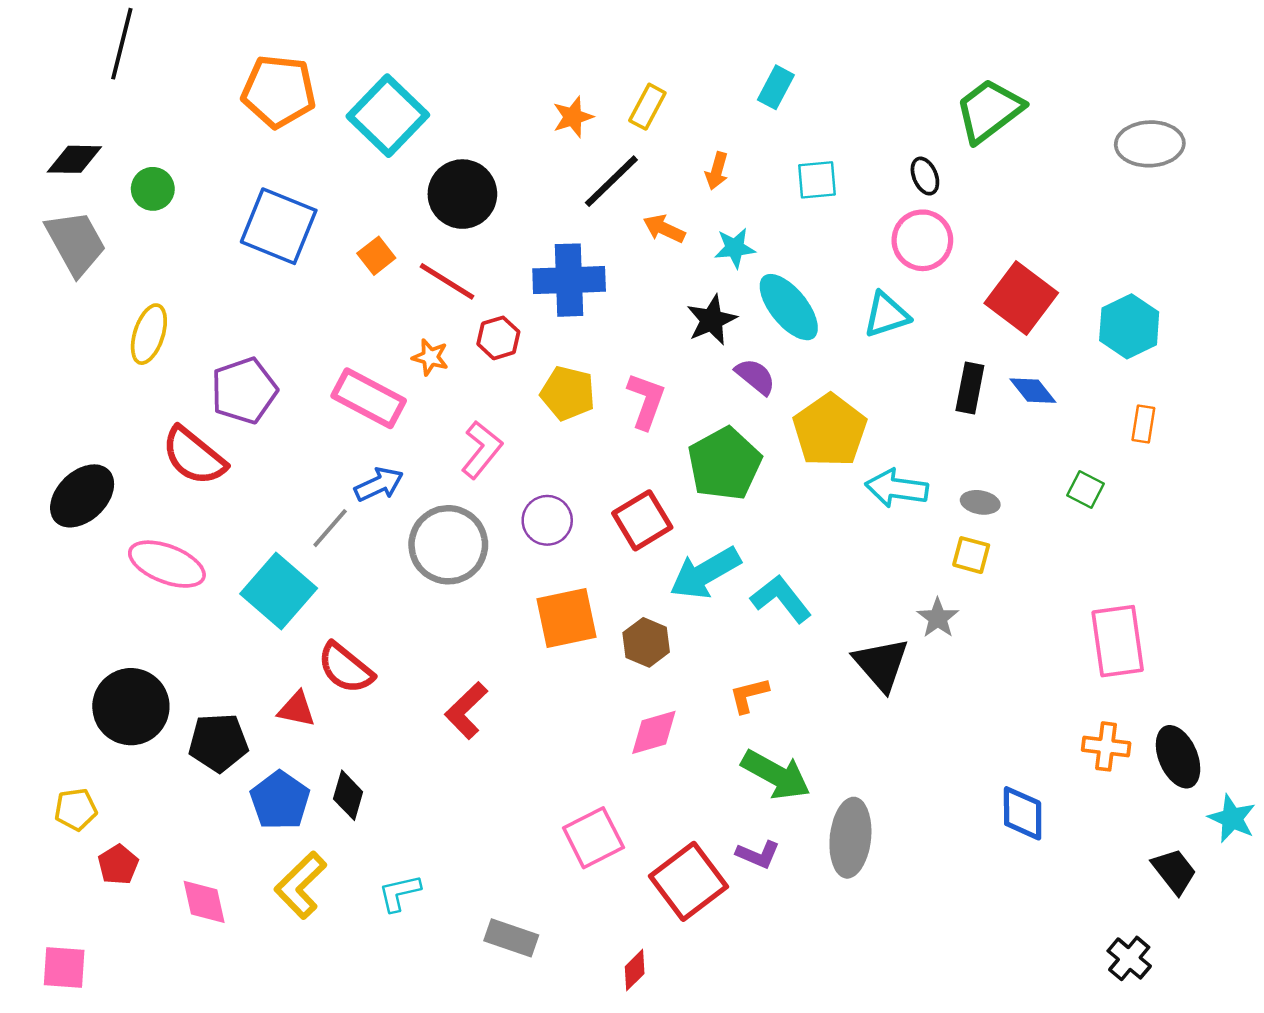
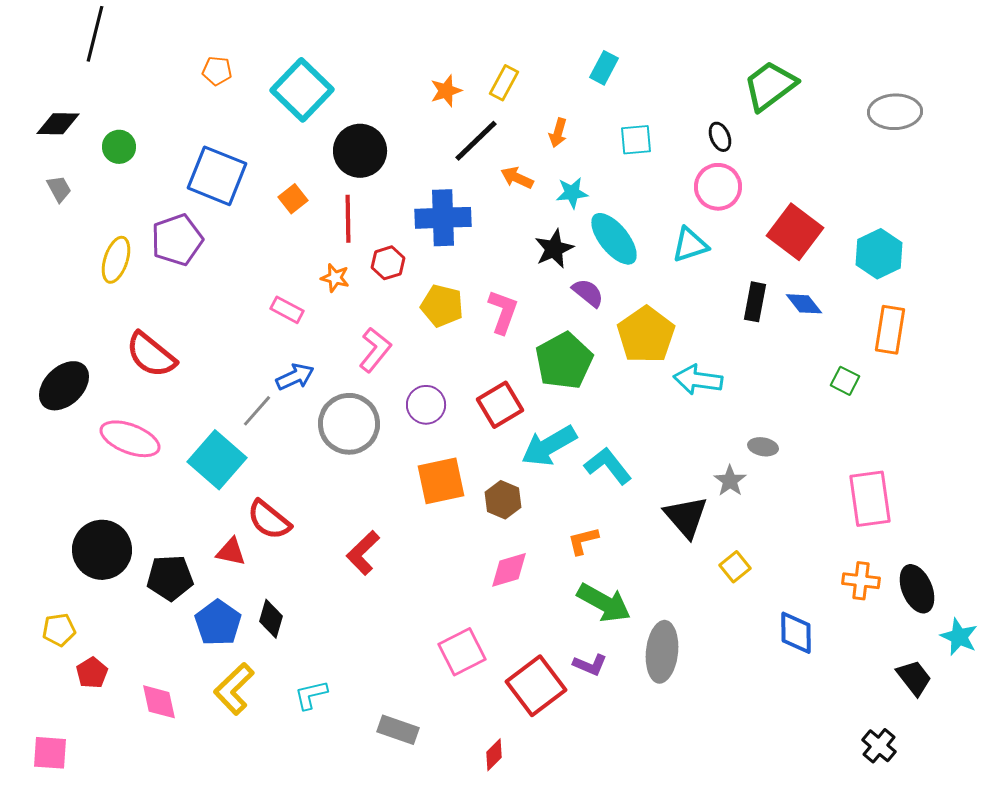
orange pentagon: (279, 91) -> (217, 71), size x0.5
gray trapezoid: (76, 243) -> (59, 189), size x0.5
red line: (447, 281) -> (348, 219), turned 57
purple pentagon: (244, 391) -> (177, 240), moved
pink rectangle: (369, 398) -> (287, 310), size x0.6
orange rectangle: (1143, 424) -> (890, 330), size x1.6
gray ellipse: (980, 502) -> (763, 447), moved
yellow square: (971, 555) -> (735, 567), moved, turned 36

